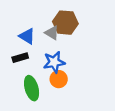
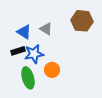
brown hexagon: (65, 23) -> (82, 21), moved
blue star: (54, 62) -> (34, 54), moved

